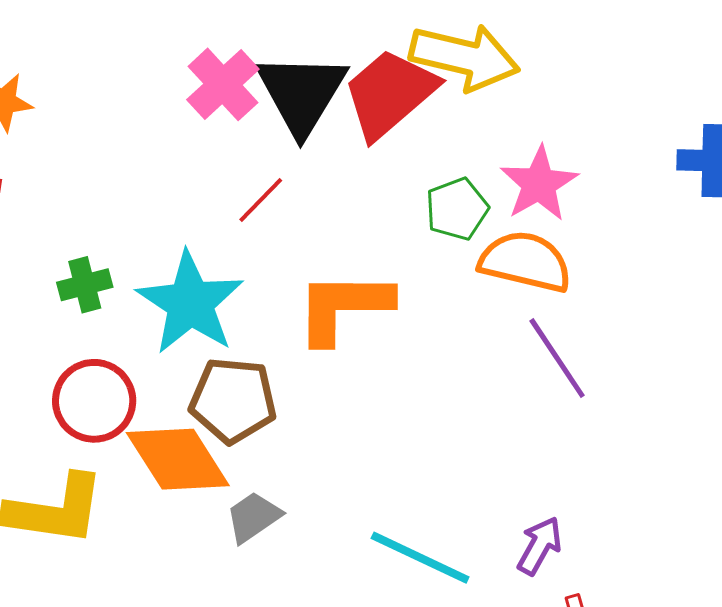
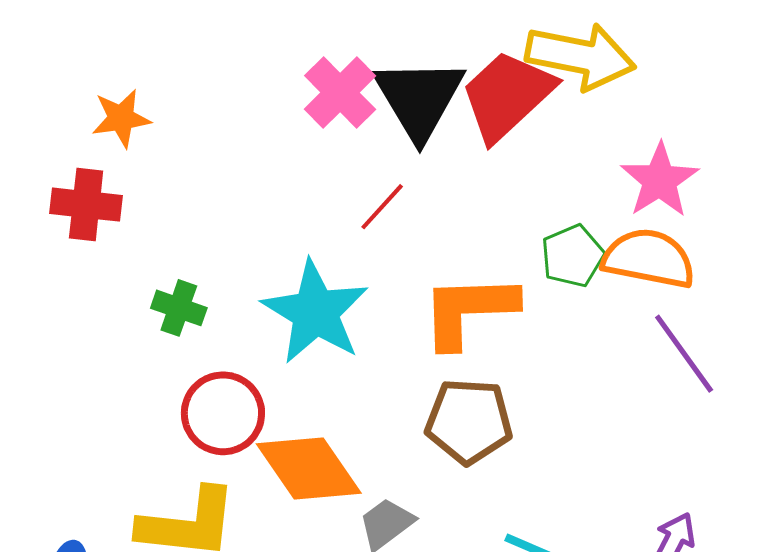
green pentagon: (457, 209) -> (572, 256), moved
green cross: (85, 285) -> (179, 308), moved, turned 36
brown pentagon: (233, 400) -> (469, 421), moved

